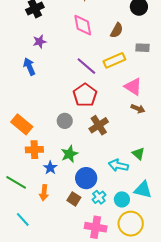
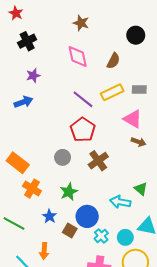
gray rectangle: (143, 48) -> (139, 89), moved
blue arrow: (29, 66) -> (23, 102), turned 96
orange cross: (34, 150) -> (32, 189), turned 36
blue star: (50, 168) -> (49, 216), moved
orange arrow: (44, 193) -> (44, 251), moved
brown square: (74, 199) -> (70, 230), moved

